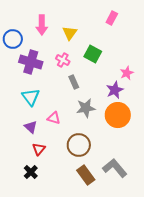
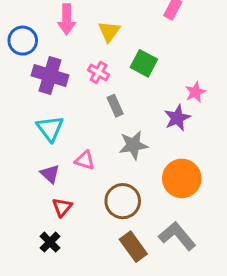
orange circle: (118, 115) -> (182, 178), moved

